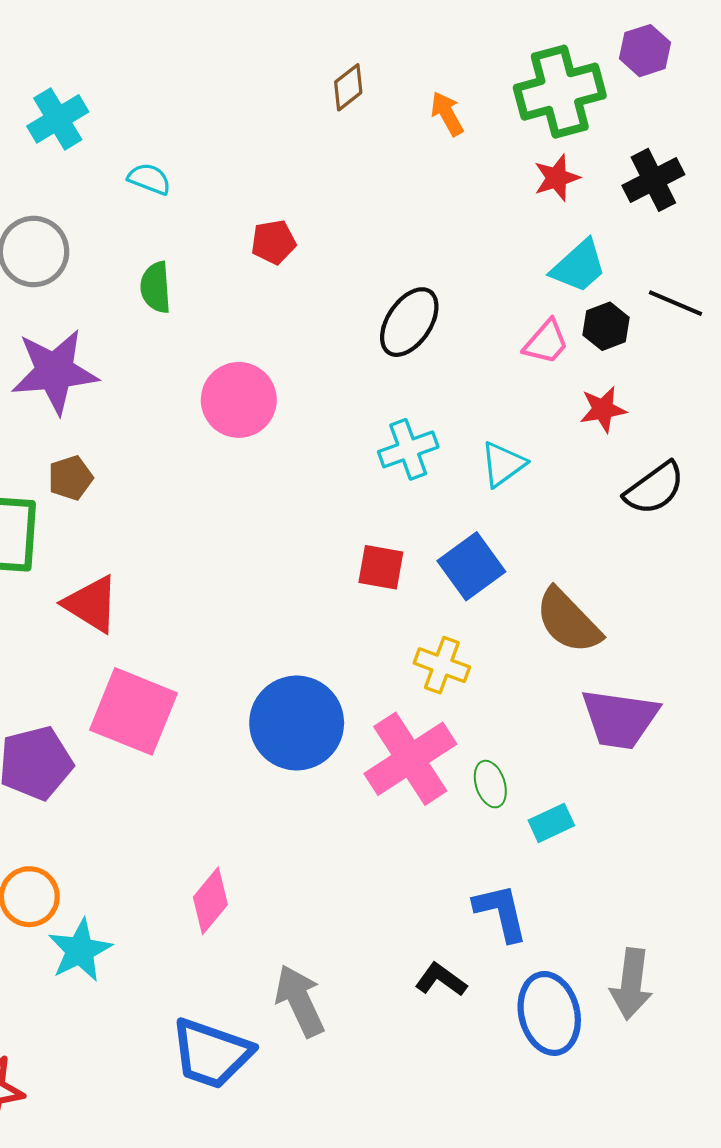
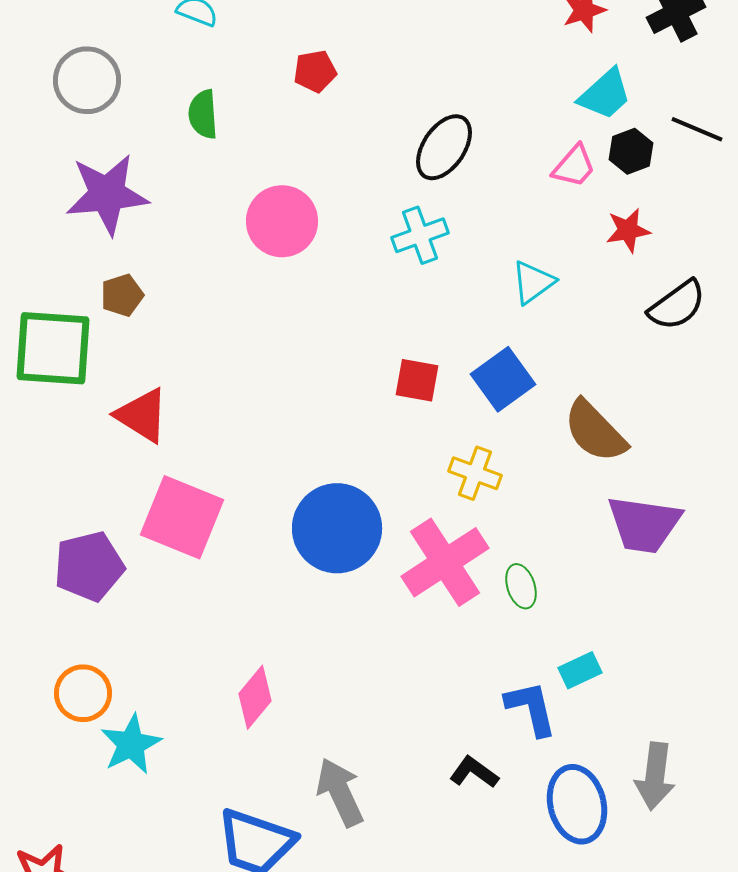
cyan cross: (408, 449) -> (420, 235), moved
cyan rectangle: (551, 823) -> (580, 670), moved

